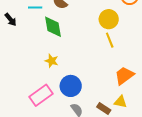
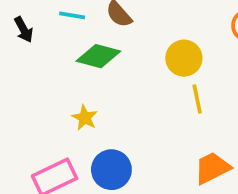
yellow circle: (109, 19) -> (184, 58), moved
green diamond: (53, 27) -> (98, 56), turned -75

